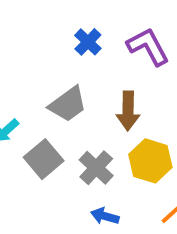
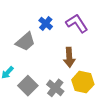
gray trapezoid: (68, 104) -> (25, 42), moved

